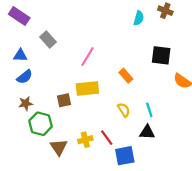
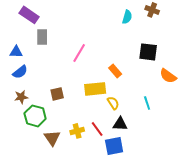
purple rectangle: (19, 16) -> (29, 15), moved
gray rectangle: (48, 39) -> (42, 37), turned 42
yellow rectangle: (87, 89) -> (95, 89), moved
cyan line: (149, 110) -> (147, 103), moved
black triangle: (147, 132) -> (120, 124), moved

